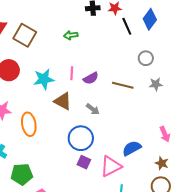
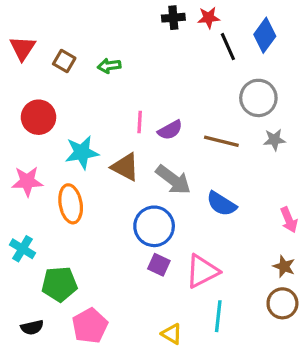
brown square: (25, 35) -> (64, 61), size x0.6
green arrow: (71, 35) -> (109, 66), moved
gray circle: (146, 58) -> (258, 98), size x1.5
cyan star: (44, 79) -> (82, 152), moved
gray arrow: (93, 109) -> (173, 180), size x1.6
blue semicircle: (132, 148) -> (221, 204), moved, turned -120

